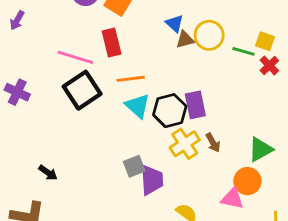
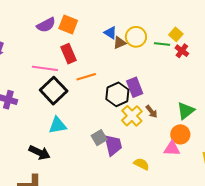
yellow square: (265, 41) -> (176, 34), turned 32
cyan triangle: (138, 106) -> (57, 125), moved, turned -42
black arrow: (48, 173) -> (39, 153), size x1.5

